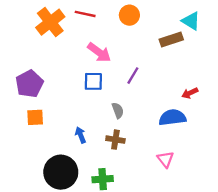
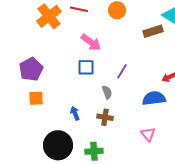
purple line: (133, 76) -> (122, 71), moved

